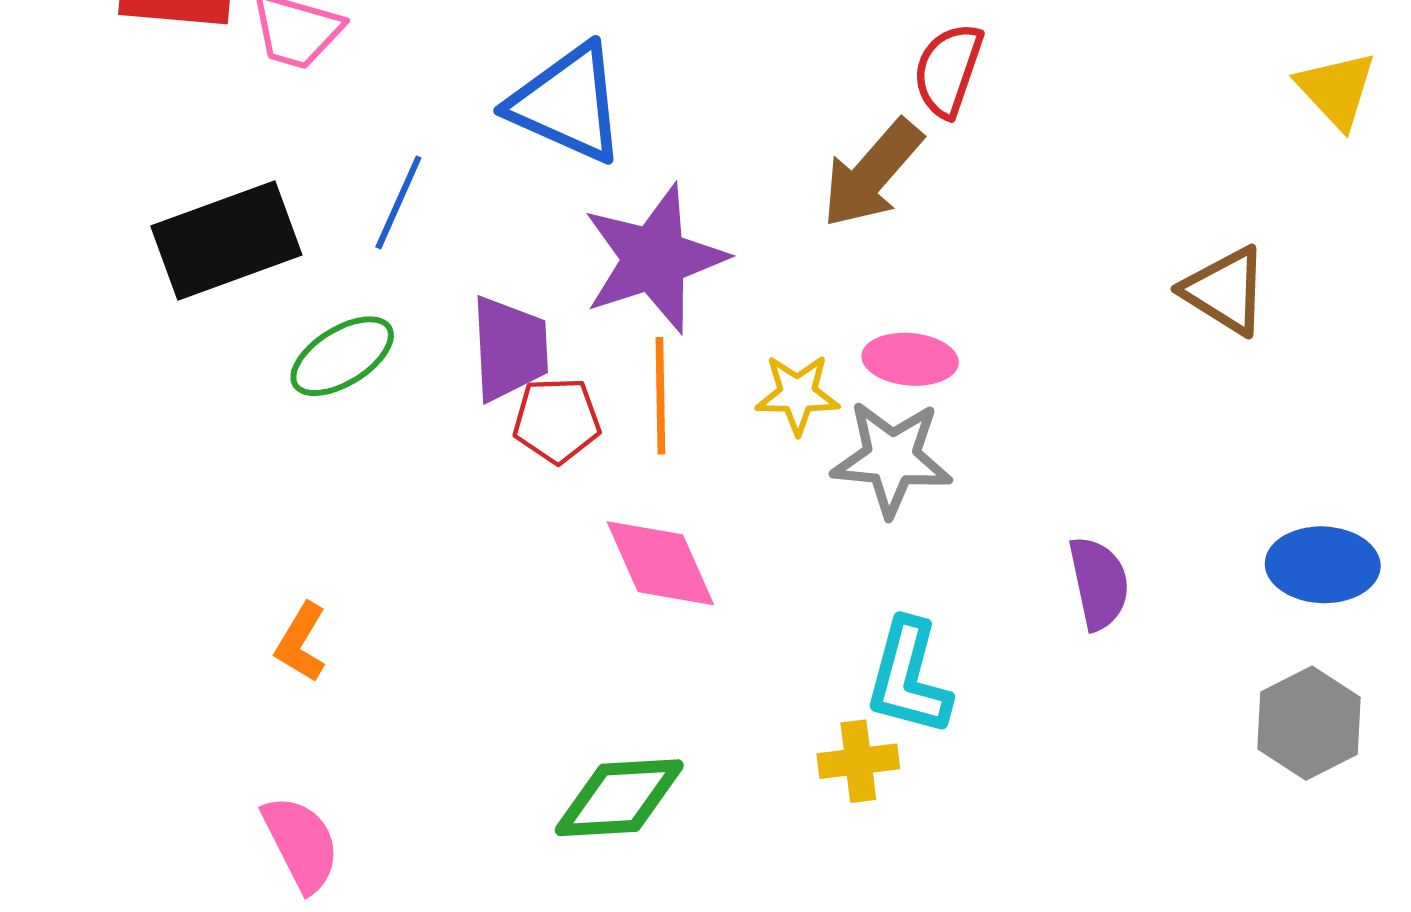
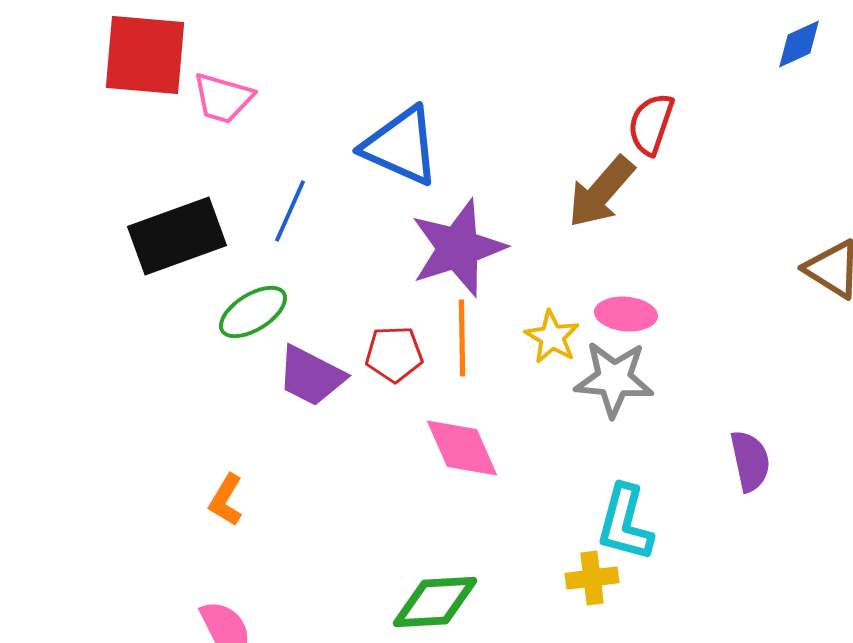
purple trapezoid: (510, 349) -> (311, 376), moved, turned 120
yellow star: (797, 394) -> (552, 337), turned 30

